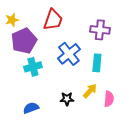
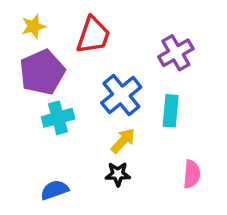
yellow star: (12, 20) -> (33, 26), moved
purple cross: (100, 30) -> (176, 53), turned -36
yellow arrow: (90, 91) -> (123, 141), moved

